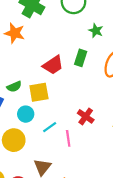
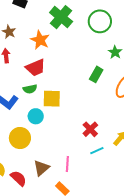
red trapezoid: (53, 65) -> (36, 68), moved
cyan line: (50, 127) -> (97, 151), moved
pink line: (68, 138) -> (67, 164), moved

